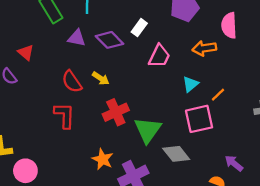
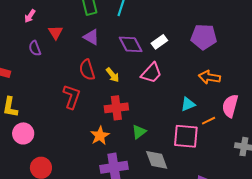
pink semicircle: (229, 25) -> (230, 106), moved
purple triangle: (77, 38) -> (91, 37), moved
pink trapezoid: (159, 56) -> (151, 73), moved
green triangle: (148, 130) -> (139, 132), size x0.6
orange star: (103, 159) -> (100, 136), moved

